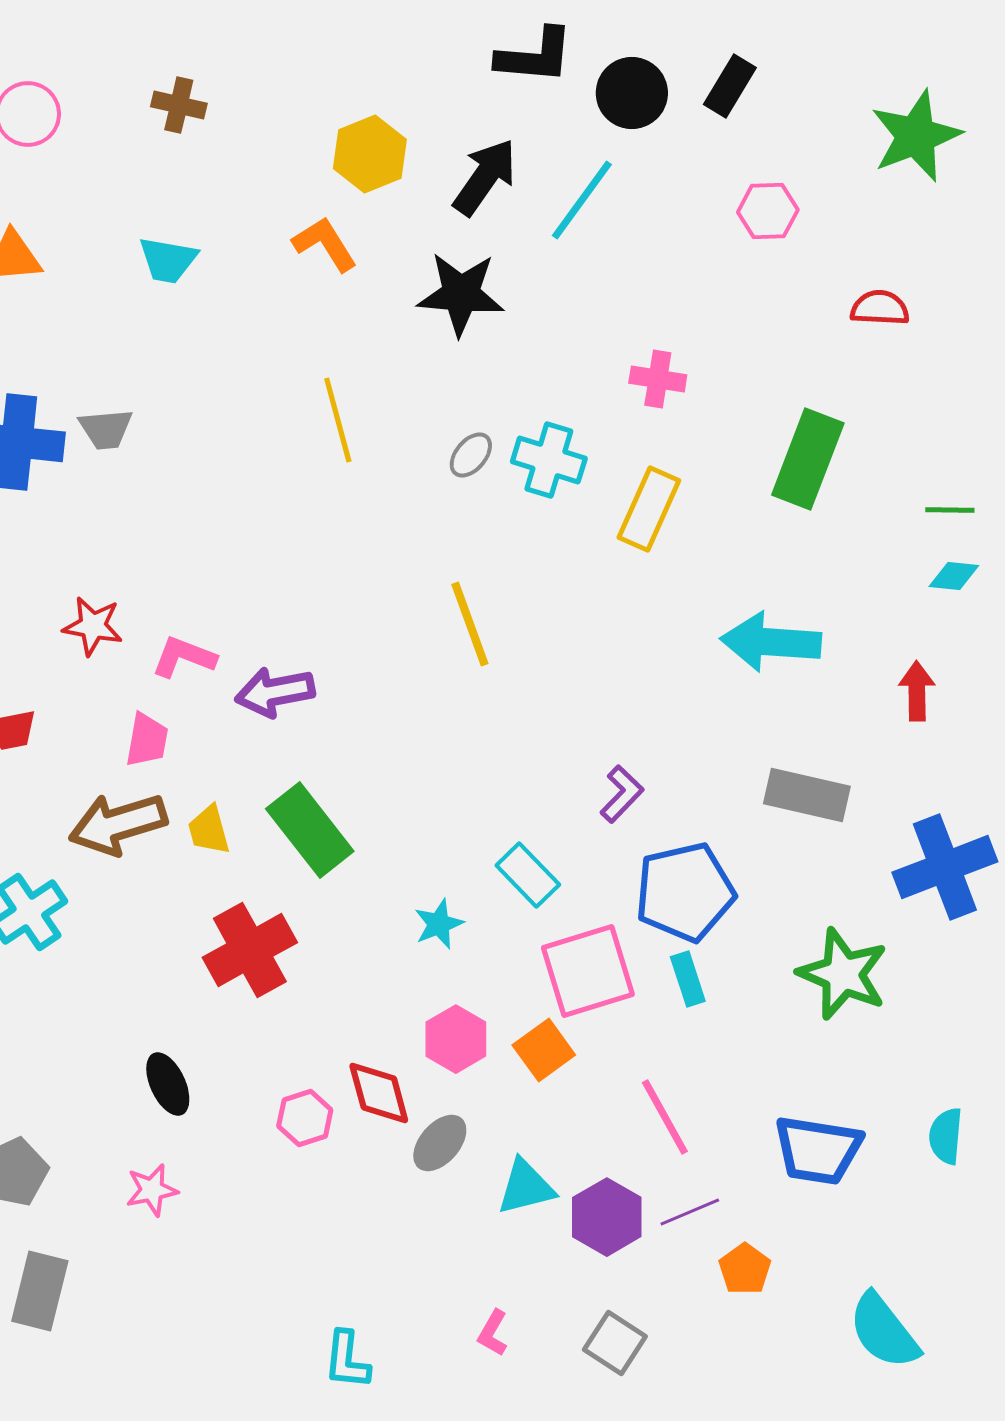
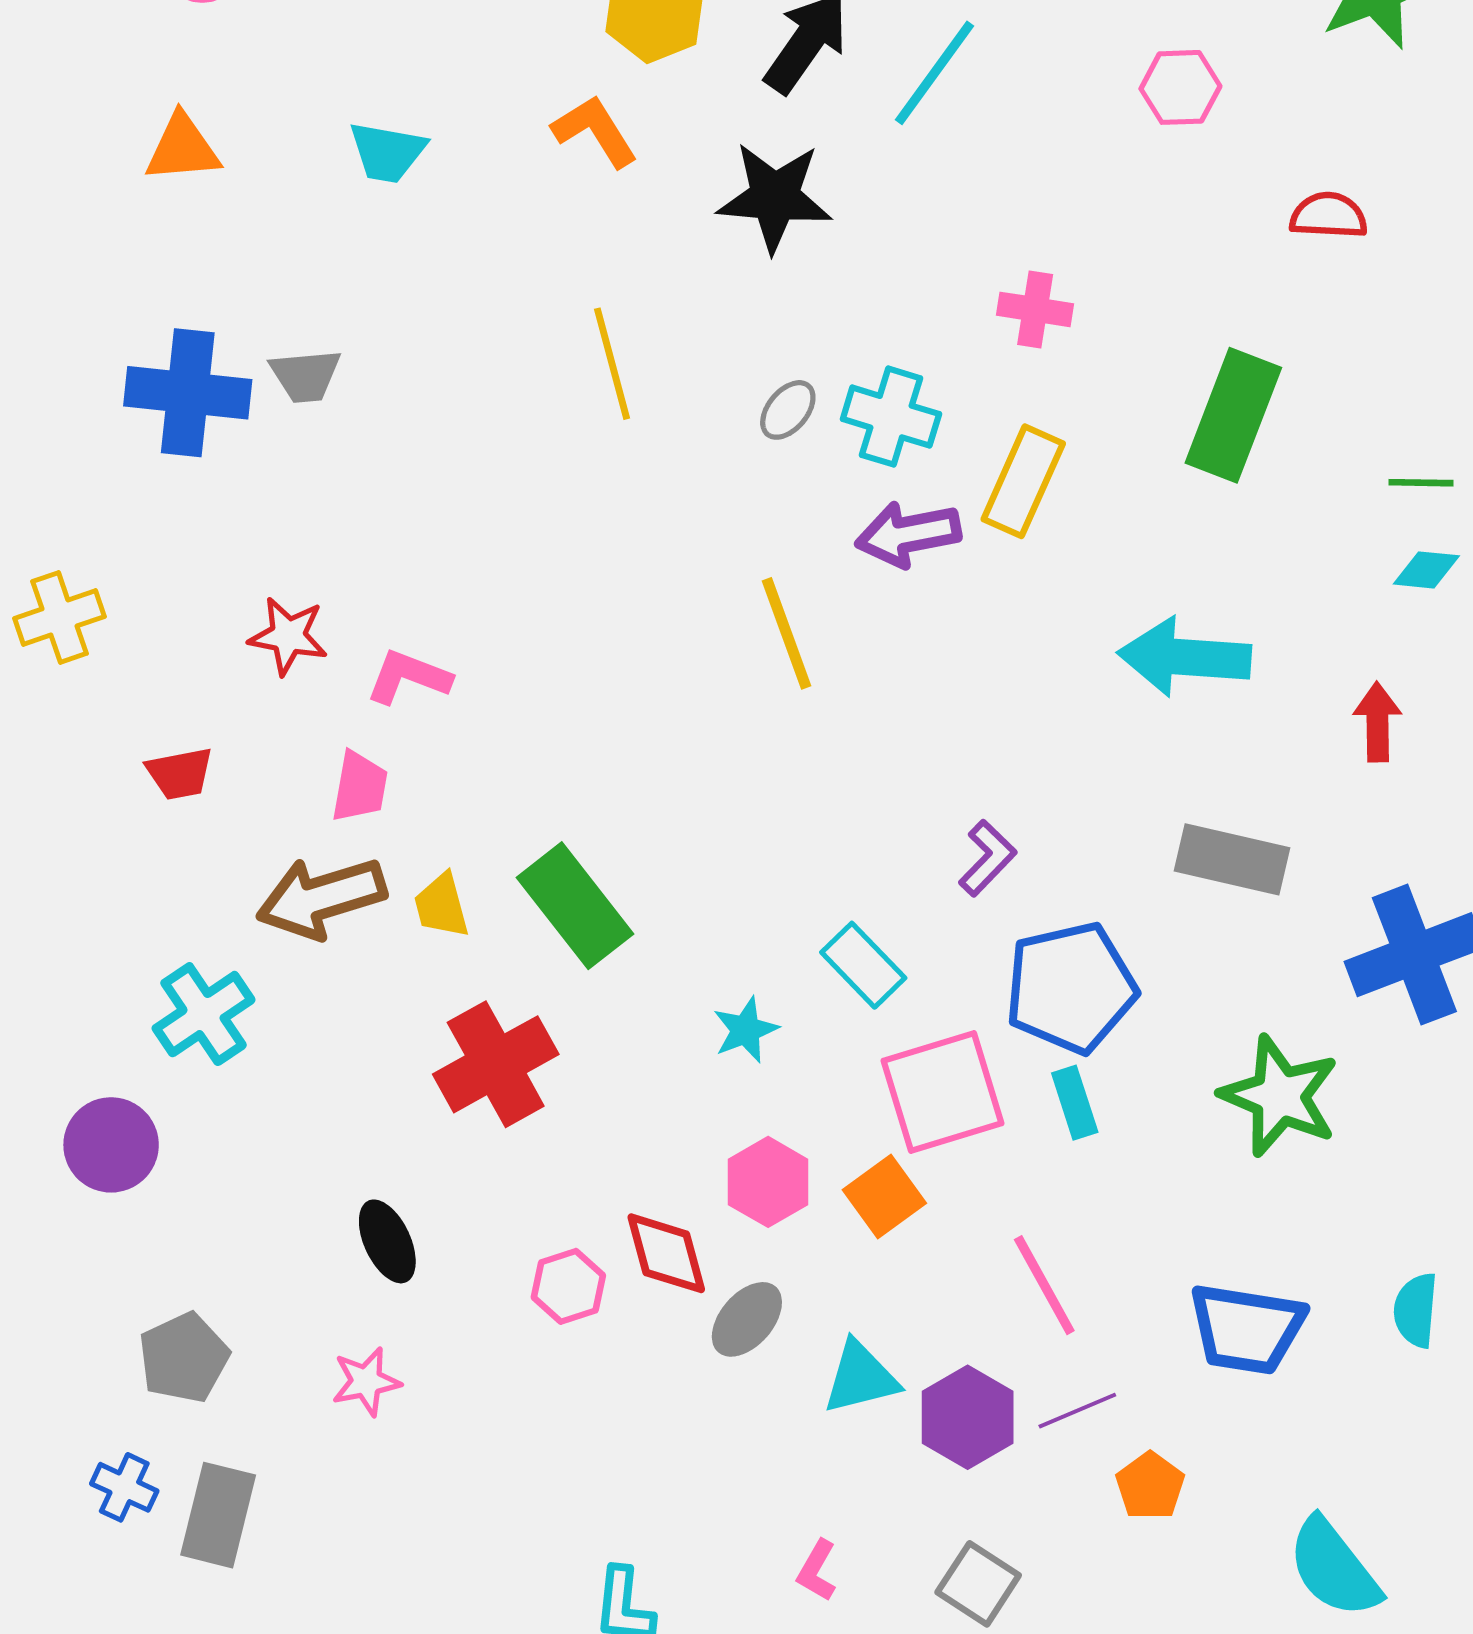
purple arrow: (275, 692) -> (908, 534), moved

